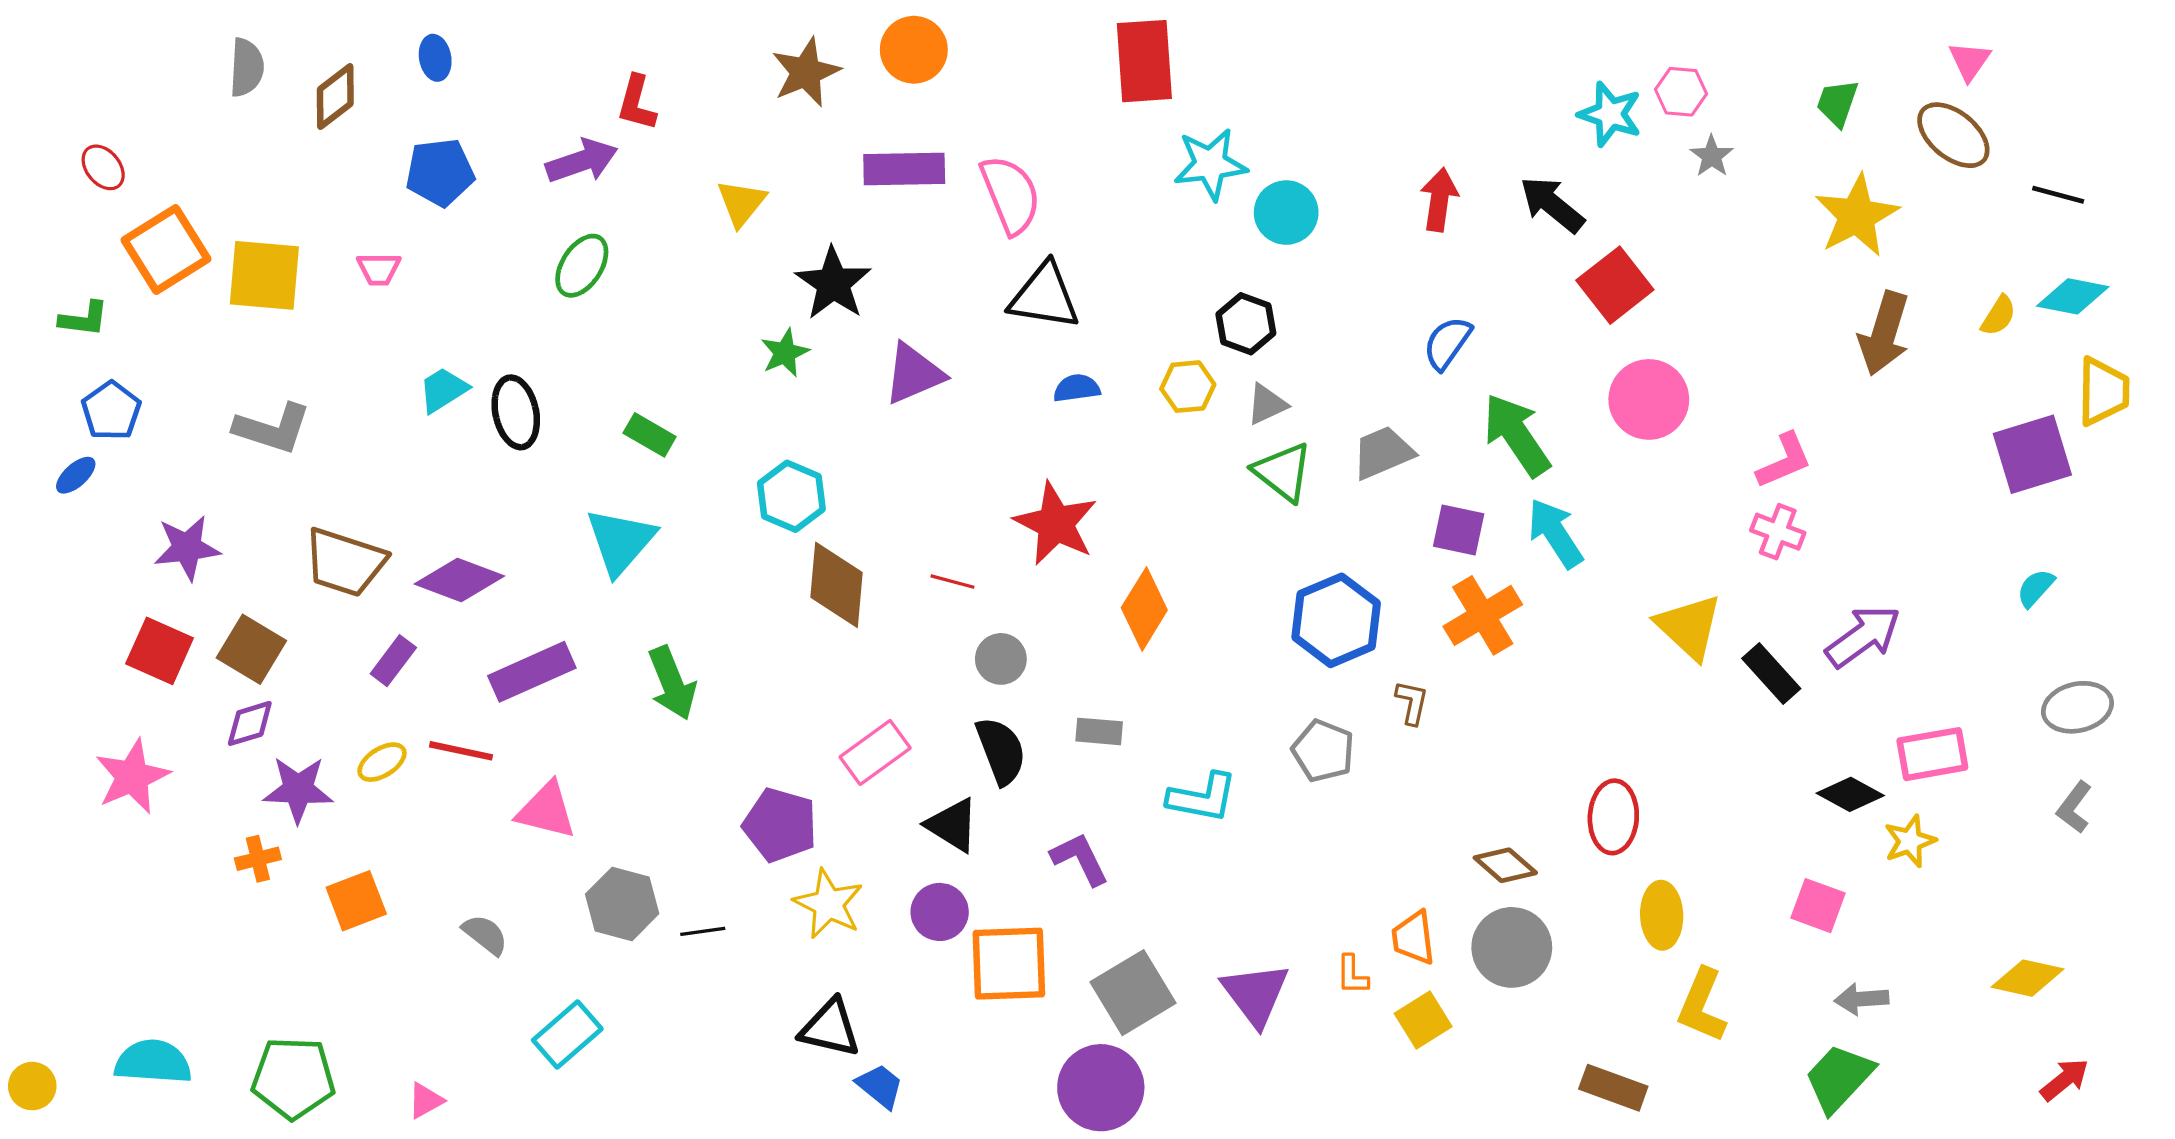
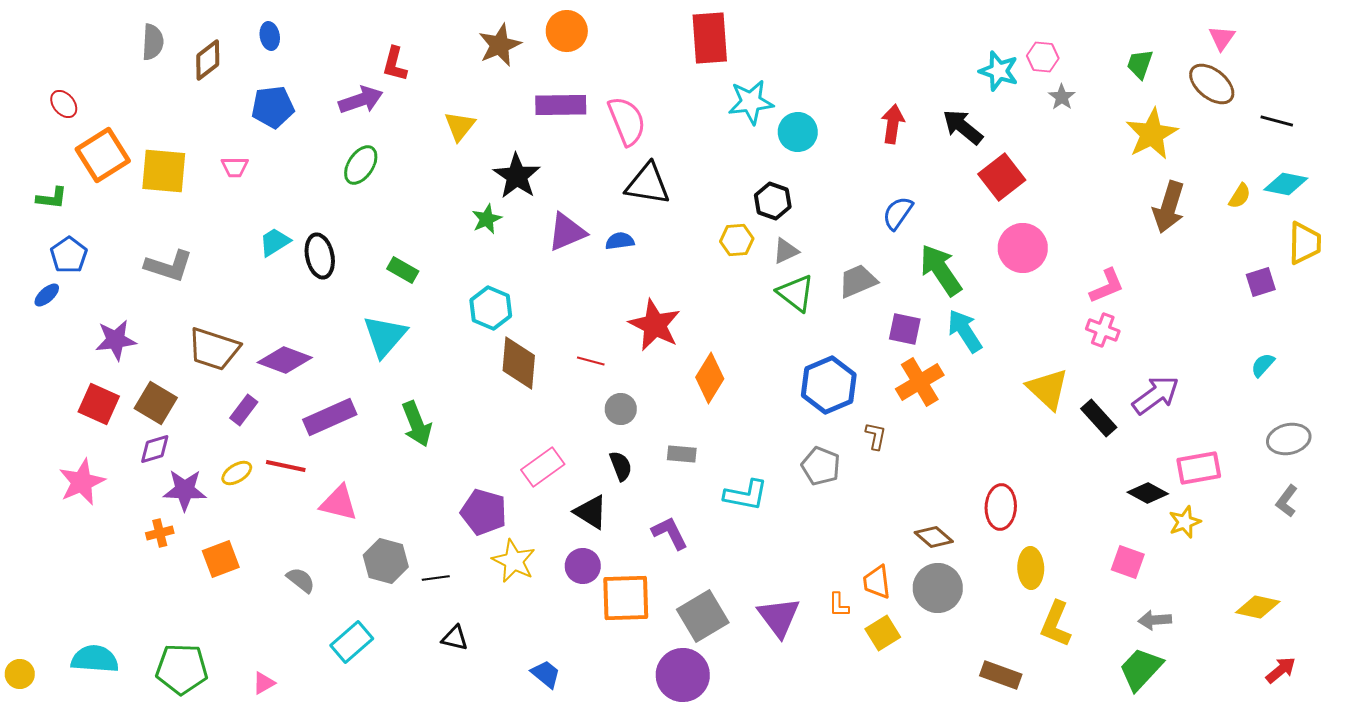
blue semicircle: (1077, 388) -> (620, 241), moved
purple square: (2032, 454) -> (1261, 282), size x0.6
black semicircle: (1001, 751) -> (621, 466), size x0.7
black triangle: (830, 1028) -> (455, 638), moved, size x0.7

